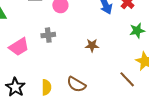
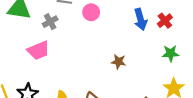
gray cross: (48, 35) -> (50, 22), moved, turned -32

